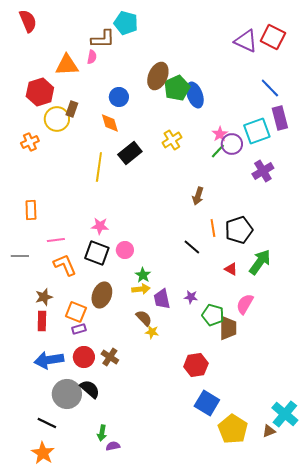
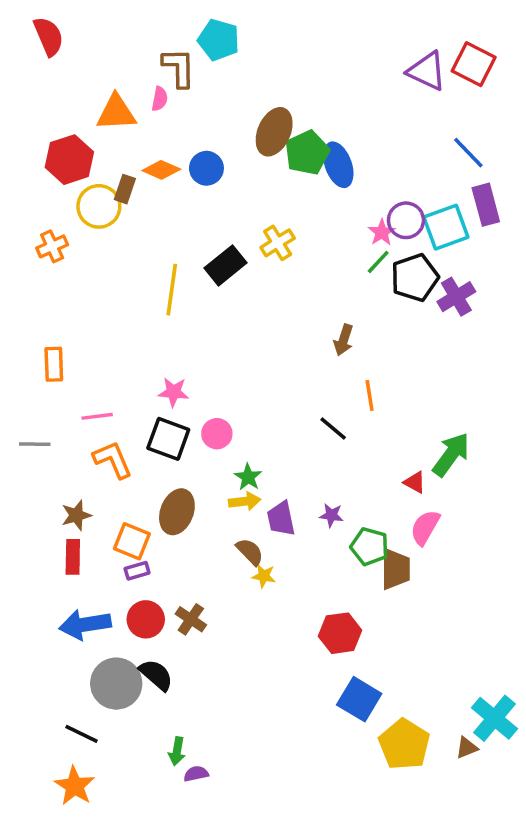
brown L-shape: (103, 39) -> (179, 68), turned -90
orange diamond: (110, 123) -> (161, 170), moved, turned -50
yellow cross: (172, 140) -> (278, 243), moved
purple circle: (232, 144) -> (406, 220), moved
black pentagon: (239, 230) -> (415, 278), moved
red triangle: (231, 269) -> (415, 482), moved

